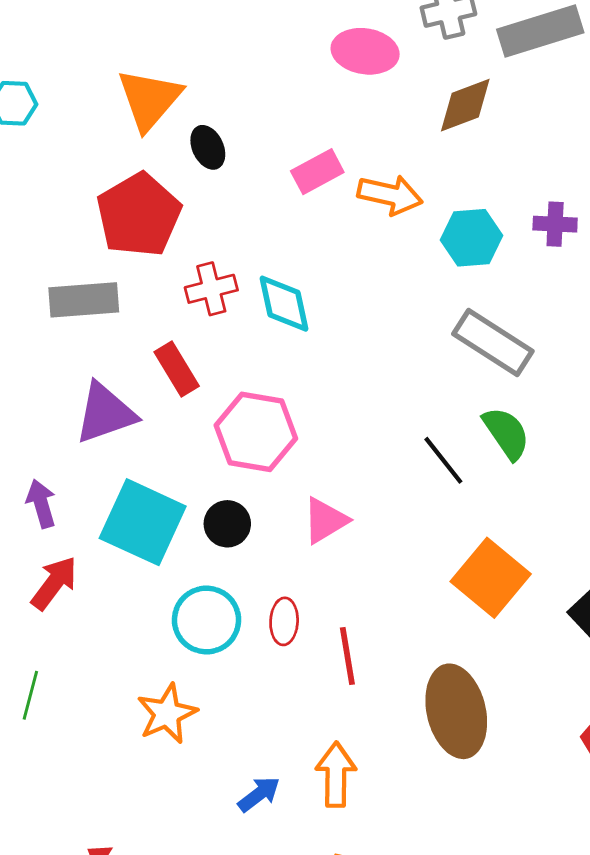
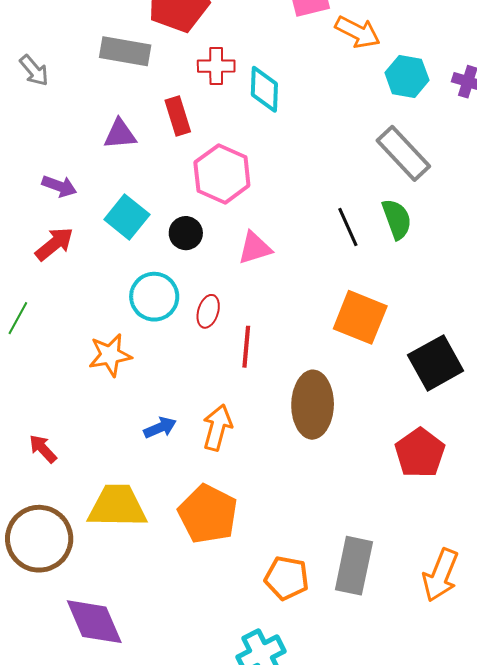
purple triangle: (105, 413) -> (120, 134), size x0.7
purple arrow: (41, 504) -> (59, 186), turned 112
cyan square: (143, 522) -> (127, 217), size x0.7
orange square: (491, 578) -> (360, 317), turned -32

